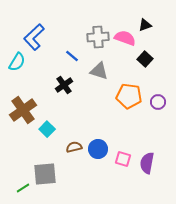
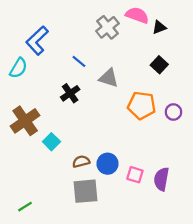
gray cross: (98, 37) -> (107, 27), moved, turned -35
pink semicircle: (125, 38) -> (137, 15), moved
gray square: (45, 174) -> (86, 191), moved

